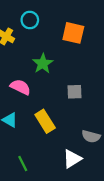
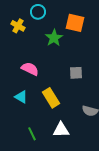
green star: (43, 64) -> (54, 38), moved
white triangle: (72, 159) -> (61, 130), moved, turned 30

